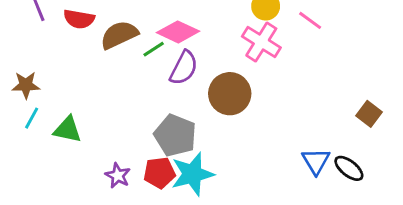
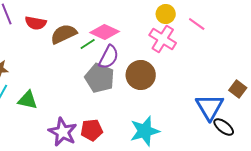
gray pentagon: (175, 135) -> (100, 78), moved
blue triangle: (316, 161) -> (210, 107), moved, size x1.4
cyan star: (192, 174) -> (145, 131), moved
purple star: (118, 176) -> (63, 132), size x1.6

